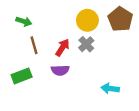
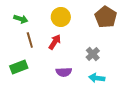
yellow circle: (87, 20) -> (61, 17), moved
gray cross: (86, 44) -> (93, 54), moved
purple semicircle: (60, 70) -> (64, 72), moved

